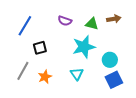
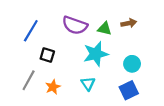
purple semicircle: (65, 21) -> (75, 25), size x1.6
black square: (40, 48) -> (47, 55), turned 32
cyan circle: (110, 60) -> (132, 64), moved

